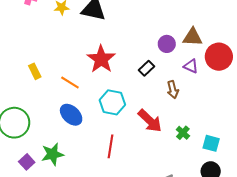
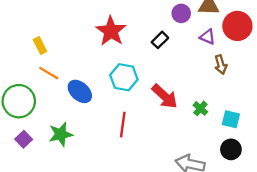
orange line: (70, 82) -> (49, 73), moved
brown arrow: (173, 90) -> (221, 65), moved
purple square: (27, 162) -> (24, 139), moved

